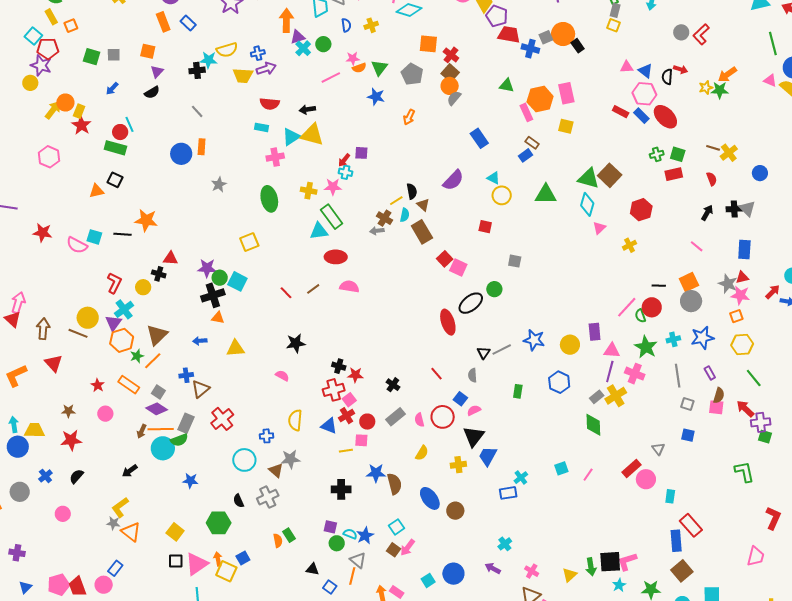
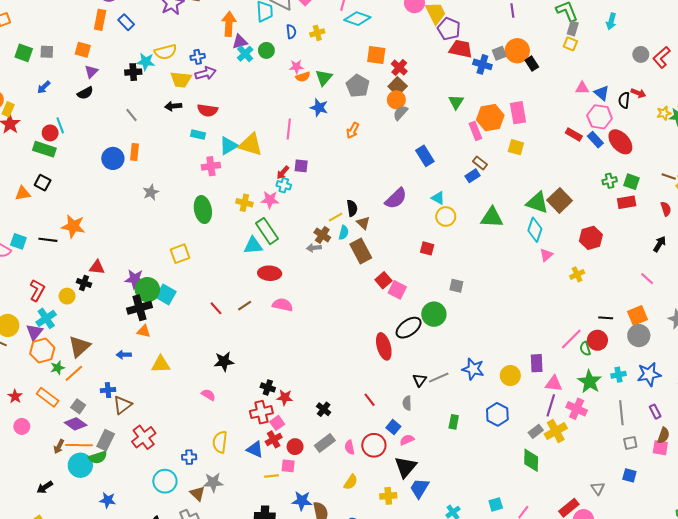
orange rectangle: (163, 22) -> (100, 20), turned 30
pink line: (331, 78) -> (289, 129), moved, turned -60
green triangle: (507, 85) -> (456, 102), turned 49
black arrow: (307, 109) -> (173, 106), moved
green circle: (220, 278) -> (147, 290), size x1.5
green circle: (494, 289) -> (434, 314), size x1.5
gray square: (687, 404) -> (630, 443), turned -32

